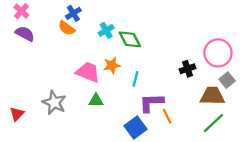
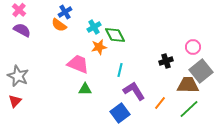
pink circle: (218, 53) -> (193, 47), size x0.6
orange star: (112, 65) -> (99, 47), moved
gray square: (227, 80) -> (201, 71), size x1.6
gray star: (54, 103) -> (18, 76), moved
purple L-shape: (151, 103) -> (134, 91), turned 60
orange line: (167, 116) -> (160, 103), moved, turned 64

